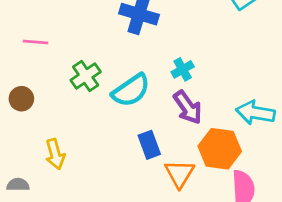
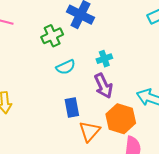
green cross: (86, 76) -> (52, 36), moved
cyan semicircle: (131, 90) -> (66, 67), size x0.7

